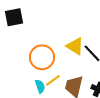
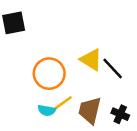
cyan semicircle: (40, 86) -> (47, 110), turned 120

